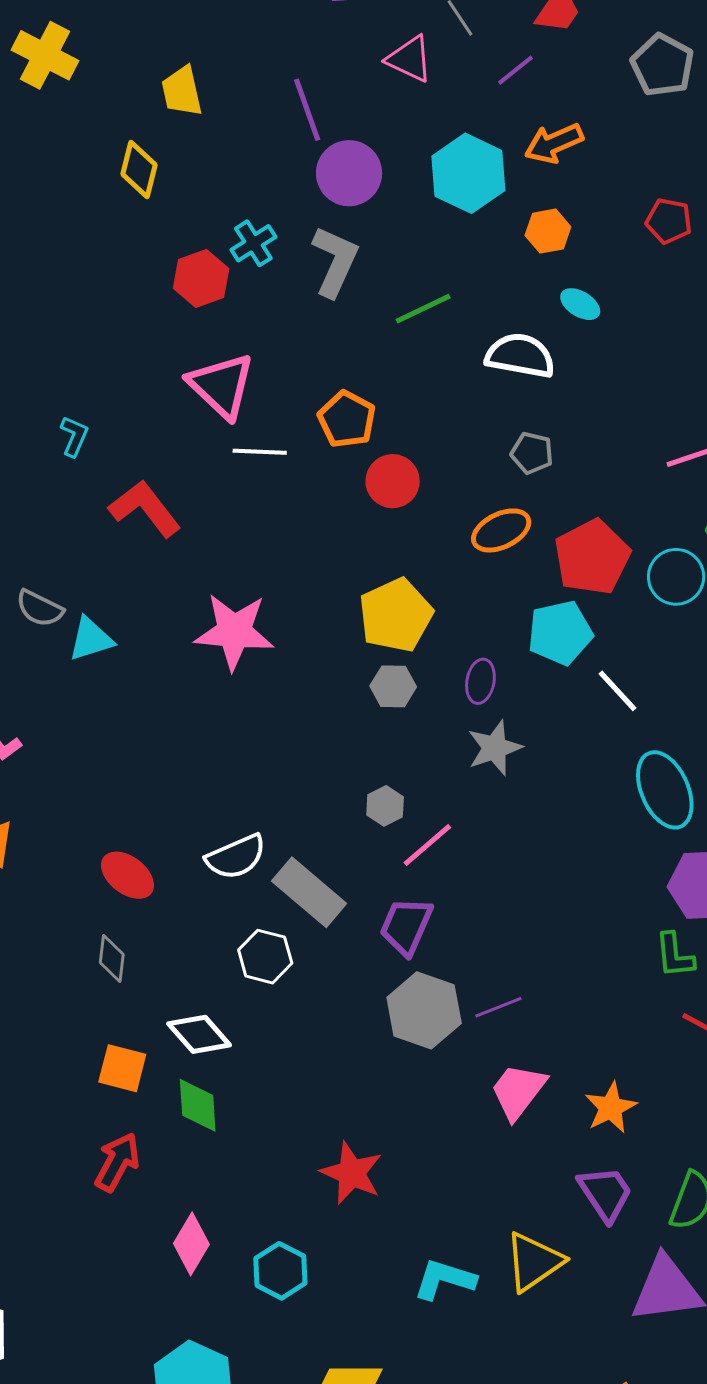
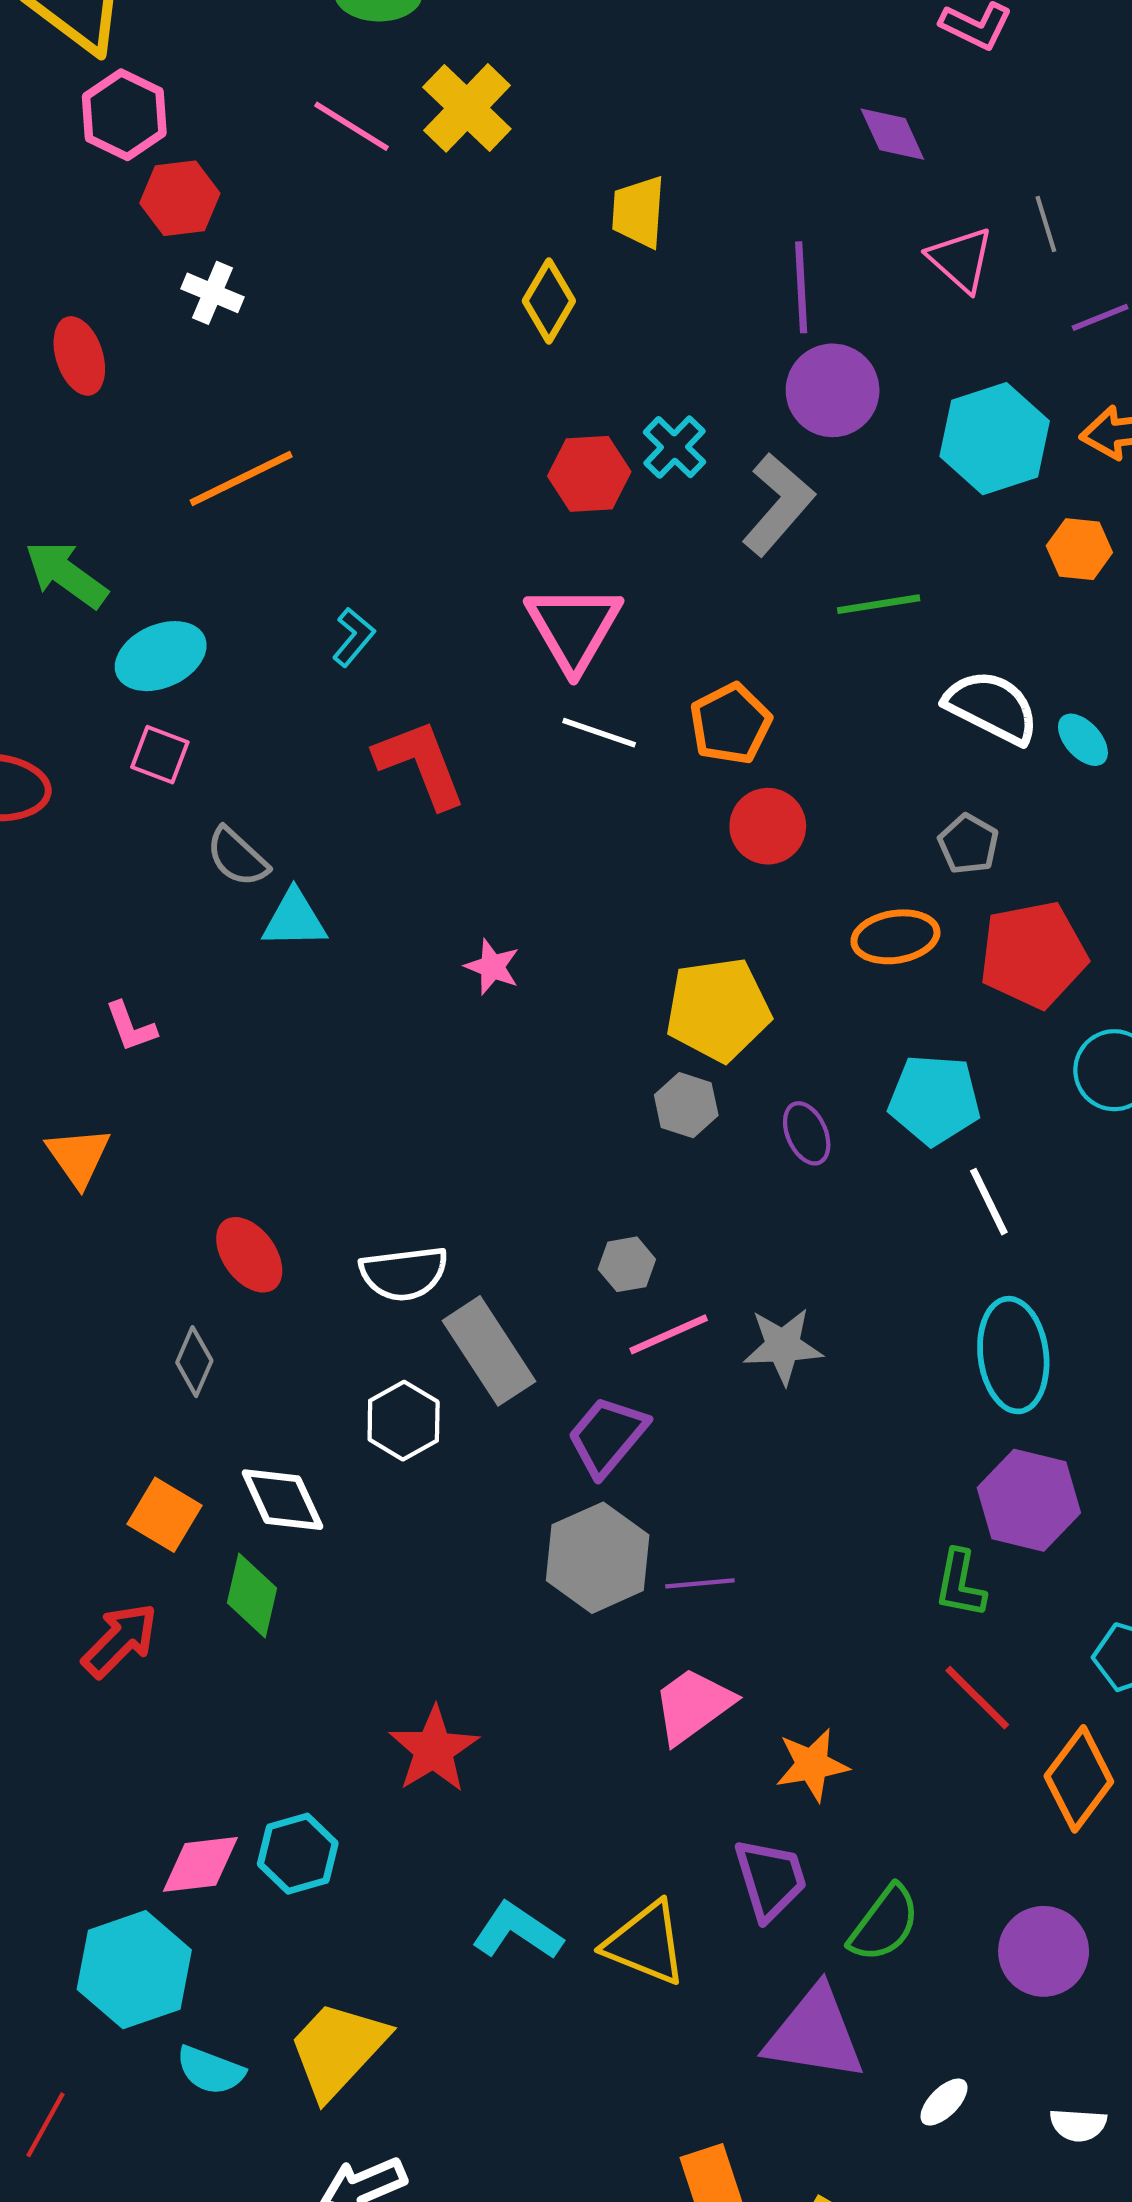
cyan cross: (253, 243) -> (674, 447), turned -30
cyan ellipse: (580, 304) -> (1083, 740), moved
red pentagon: (592, 557) -> (1033, 955), moved
pink star: (234, 632) -> (492, 967), size x0.5
purple ellipse: (480, 681) -> (807, 1133), turned -51
gray star: (495, 748) -> (783, 1346), moved
pink diamond: (191, 1244) -> (200, 1864), moved, turned 36
yellow triangle: (534, 1262) -> (646, 1943), turned 40

